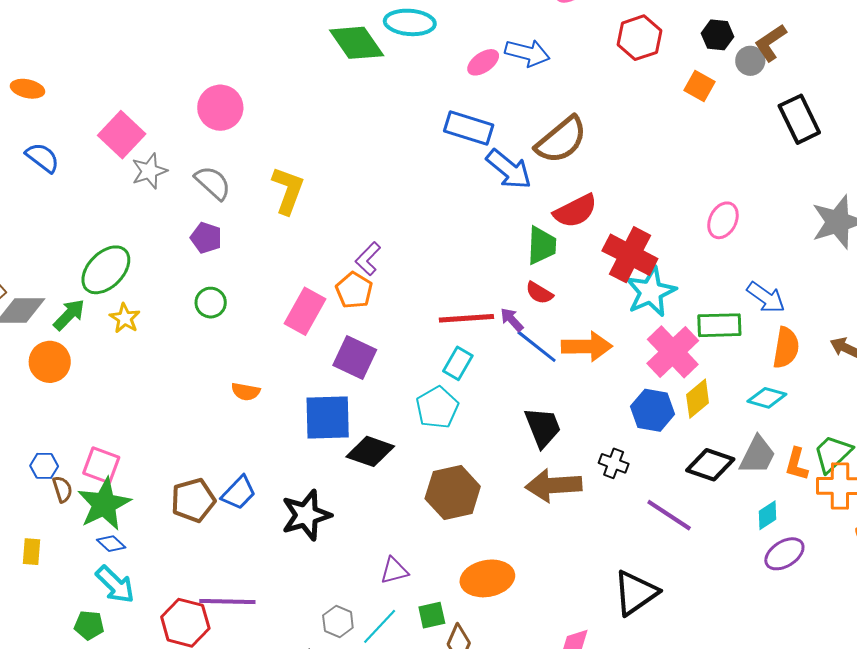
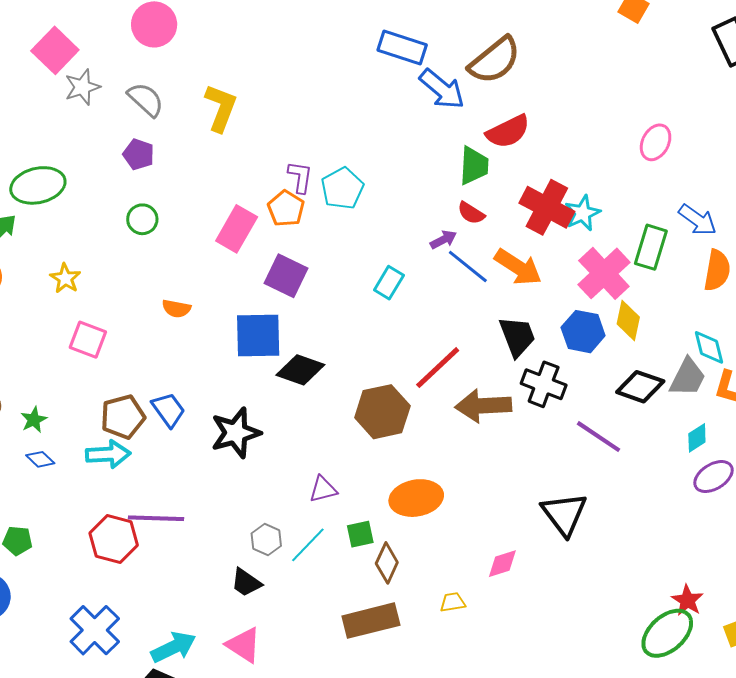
red cross: (630, 255) -> (547, 207), moved
purple L-shape: (368, 259) -> (300, 177), turned 144
green ellipse: (106, 270) -> (38, 185), turned 32
cyan star: (651, 292) -> (583, 213), size x0.7
yellow star: (125, 318) -> (65, 278), moved
red line: (466, 318) -> (438, 368), moved, turned -40
purple arrow: (512, 320) -> (443, 240), turned 104
green rectangle: (719, 325) -> (651, 247), turned -72
orange arrow: (587, 346) -> (518, 267), turned 33
cyan diamond: (767, 398) -> (709, 347), moved, turned 60
yellow diamond: (698, 399) -> (628, 320), turned -39
cyan pentagon: (437, 408) -> (342, 188), moved
black trapezoid: (543, 427) -> (517, 336), moved
black cross: (614, 463) -> (544, 384), size x1.5
pink square: (101, 465) -> (88, 340), moved
blue trapezoid: (239, 493) -> (168, 410), turned -81
green star: (104, 504) -> (34, 420), size x0.5
cyan arrow: (115, 584) -> (108, 454), moved, turned -48
black triangle: (636, 593) -> (564, 514), turned -33

